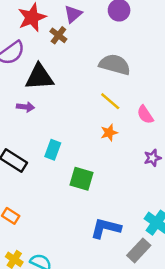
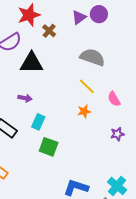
purple triangle: (73, 14) -> (79, 17), moved
purple arrow: (26, 107) -> (25, 98), moved
green square: (82, 179) -> (49, 147), moved

